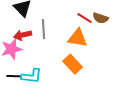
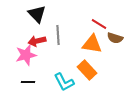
brown semicircle: (101, 18) -> (115, 38), moved
cyan L-shape: (32, 76) -> (64, 82), moved, turned 55

